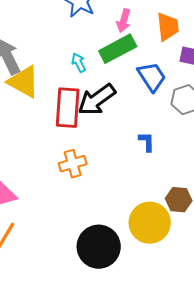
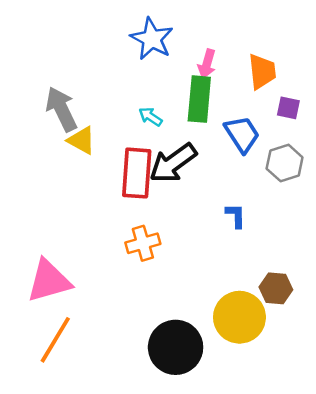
green rectangle: (118, 49) -> (199, 99), turned -57
cyan arrow: (79, 63) -> (150, 117), turned -30
yellow triangle: (24, 82) -> (81, 140), size x0.7

